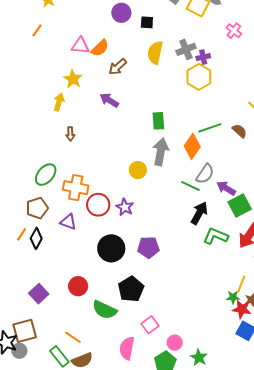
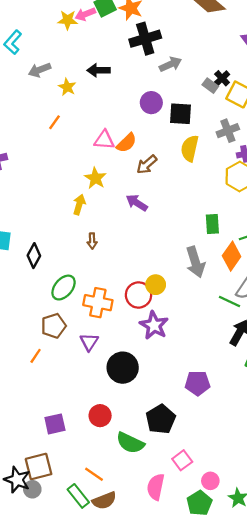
black square: (147, 22) -> (181, 114), size x1.5
gray cross: (186, 49) -> (228, 131), moved
green rectangle: (158, 121) -> (212, 224), moved
gray arrow: (161, 152) -> (195, 262), turned 152
yellow circle: (138, 170) -> (156, 285), moved
red circle: (98, 205) -> (138, 295), moved
purple star: (125, 207) -> (154, 325), size x1.4
purple triangle: (68, 222) -> (89, 342), turned 42
black diamond: (36, 238) -> (34, 256), moved
purple pentagon: (148, 247) -> (197, 383), moved
black circle: (111, 248) -> (123, 368), moved
purple square: (39, 294) -> (55, 424), turned 30

